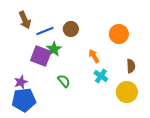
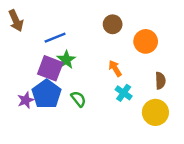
brown arrow: (25, 20) -> (16, 21), moved
brown circle: (71, 29) -> (113, 24), moved
blue pentagon: (24, 100) -> (47, 94), moved, turned -30

